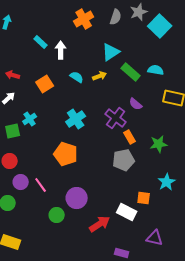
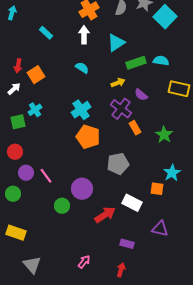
white arrow: (61, 50) -> (84, 35), moved
green rectangle: (131, 72) -> (136, 63), turned -60
red arrow: (13, 75) -> (18, 66), turned -96
yellow arrow: (100, 76) -> (118, 83), moved
orange square: (45, 84) -> (36, 75), moved
green star: (159, 144) -> (164, 135), turned -30
orange pentagon: (66, 154) -> (88, 137), moved
gray pentagon: (124, 160) -> (118, 164), moved
orange square: (144, 198) -> (157, 189), moved

